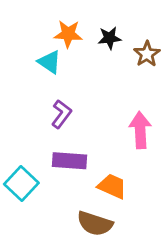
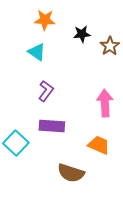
orange star: (68, 34) -> (45, 20), moved
orange trapezoid: (112, 186) -> (99, 145), moved

